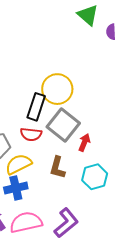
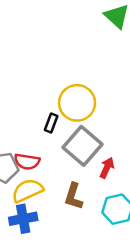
black rectangle: (36, 107) -> (51, 123), size x0.6
red semicircle: (31, 134) -> (27, 162), moved

